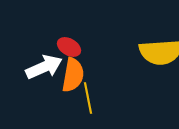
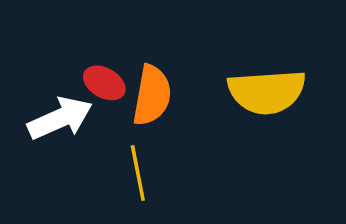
orange semicircle: (73, 75) -> (152, 95), moved

